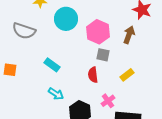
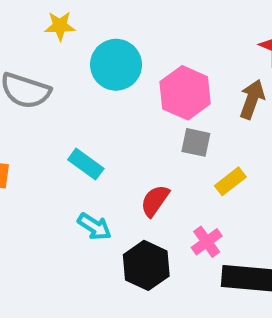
red semicircle: (93, 75) -> (155, 201), moved, turned 42
yellow rectangle: (127, 75) -> (230, 181), moved

